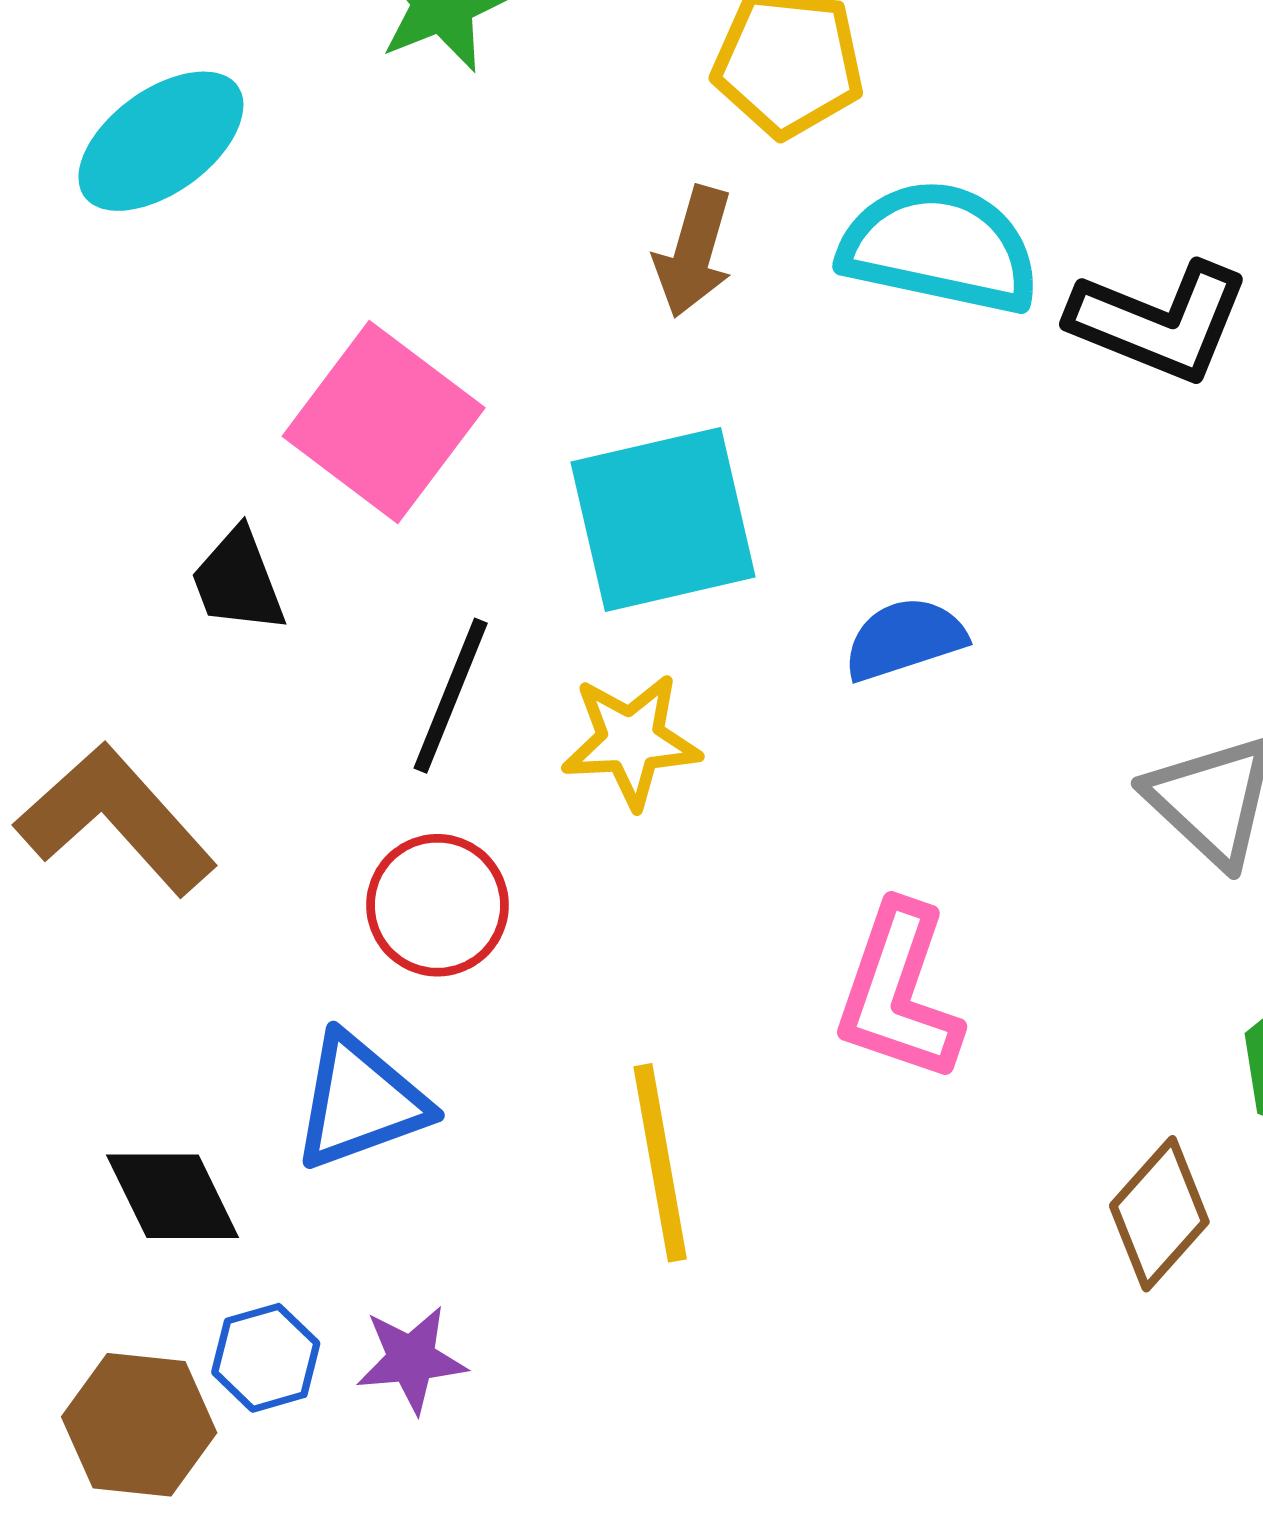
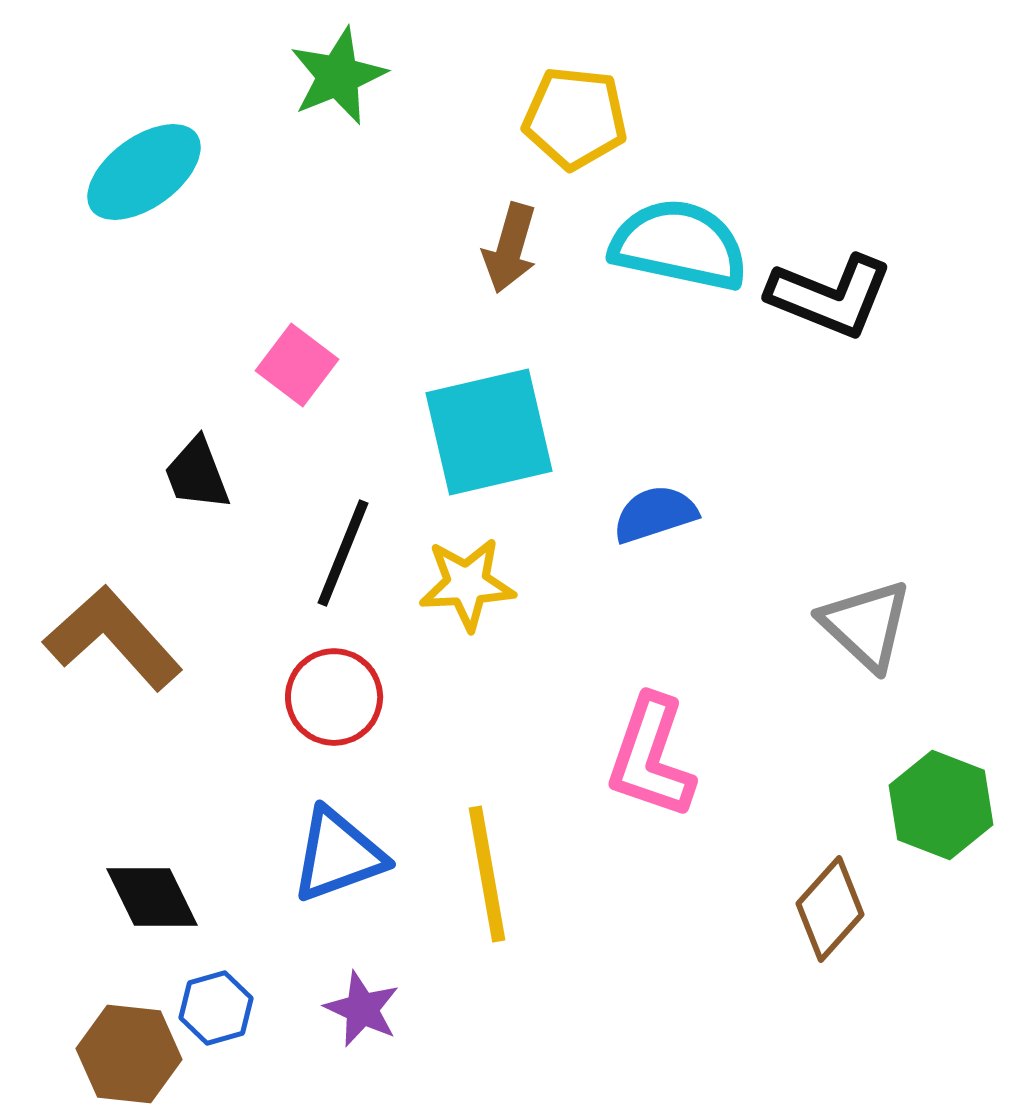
pink square: (384, 422) -> (297, 365), size x0.6
blue triangle: (360, 1102) -> (338, 855), moved
purple star: (411, 1359) -> (362, 1009), moved, turned 30

